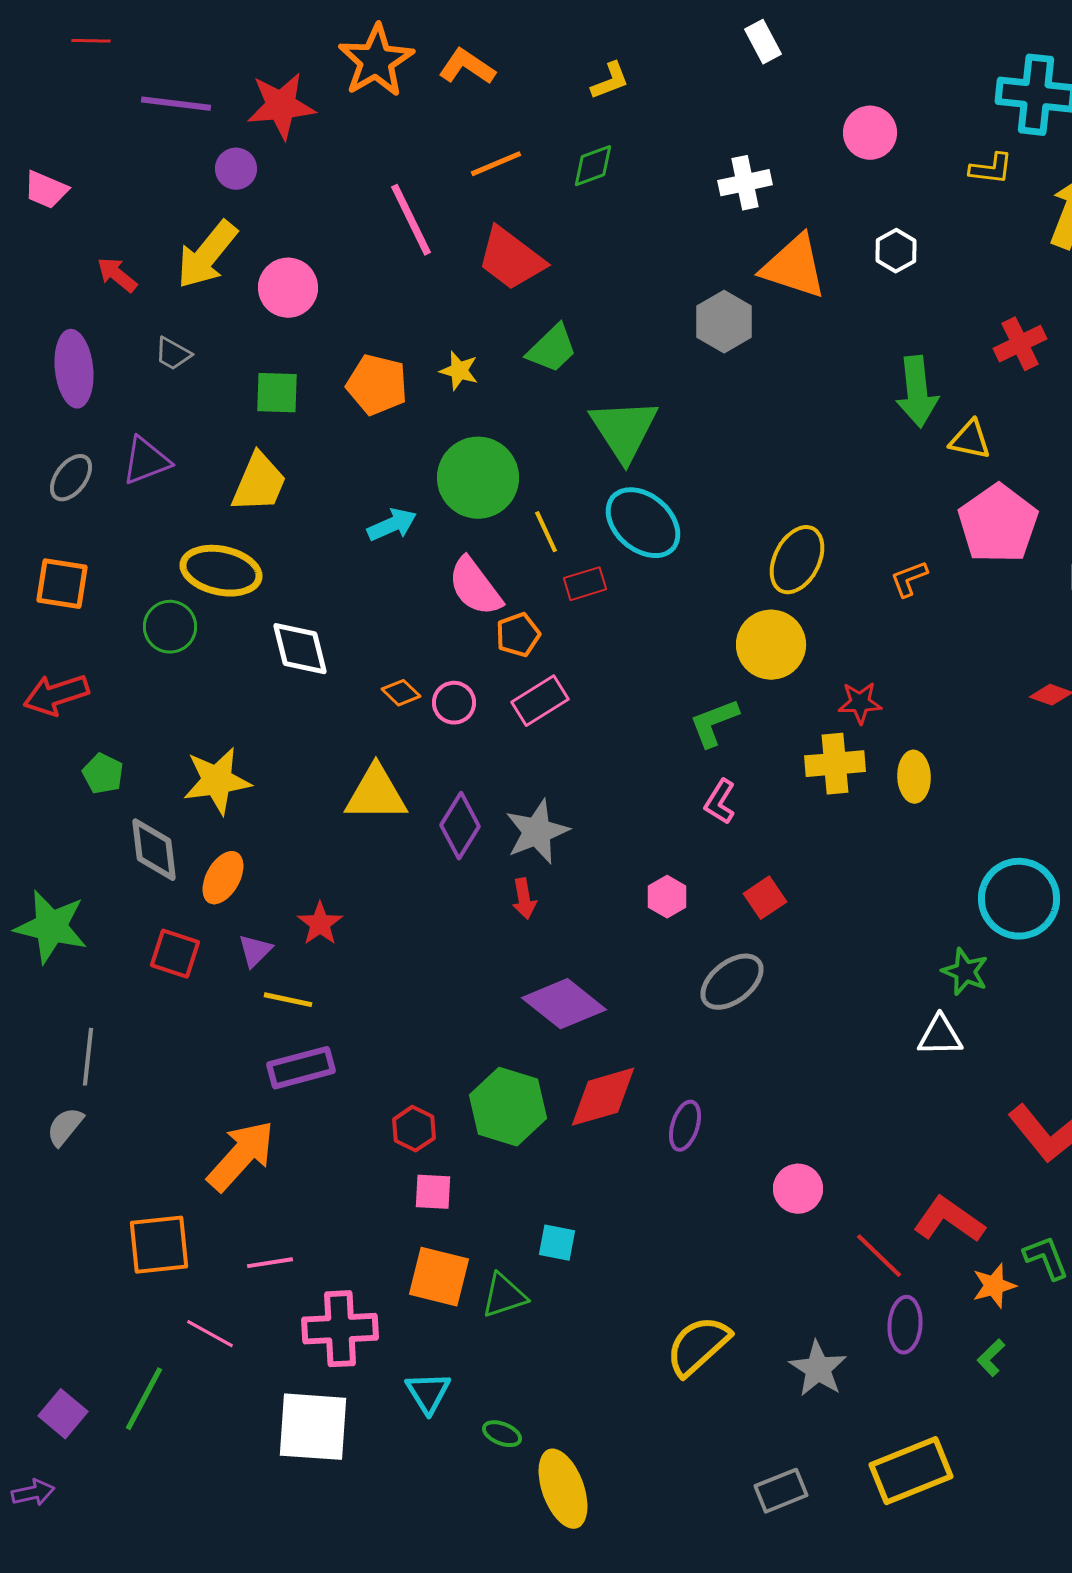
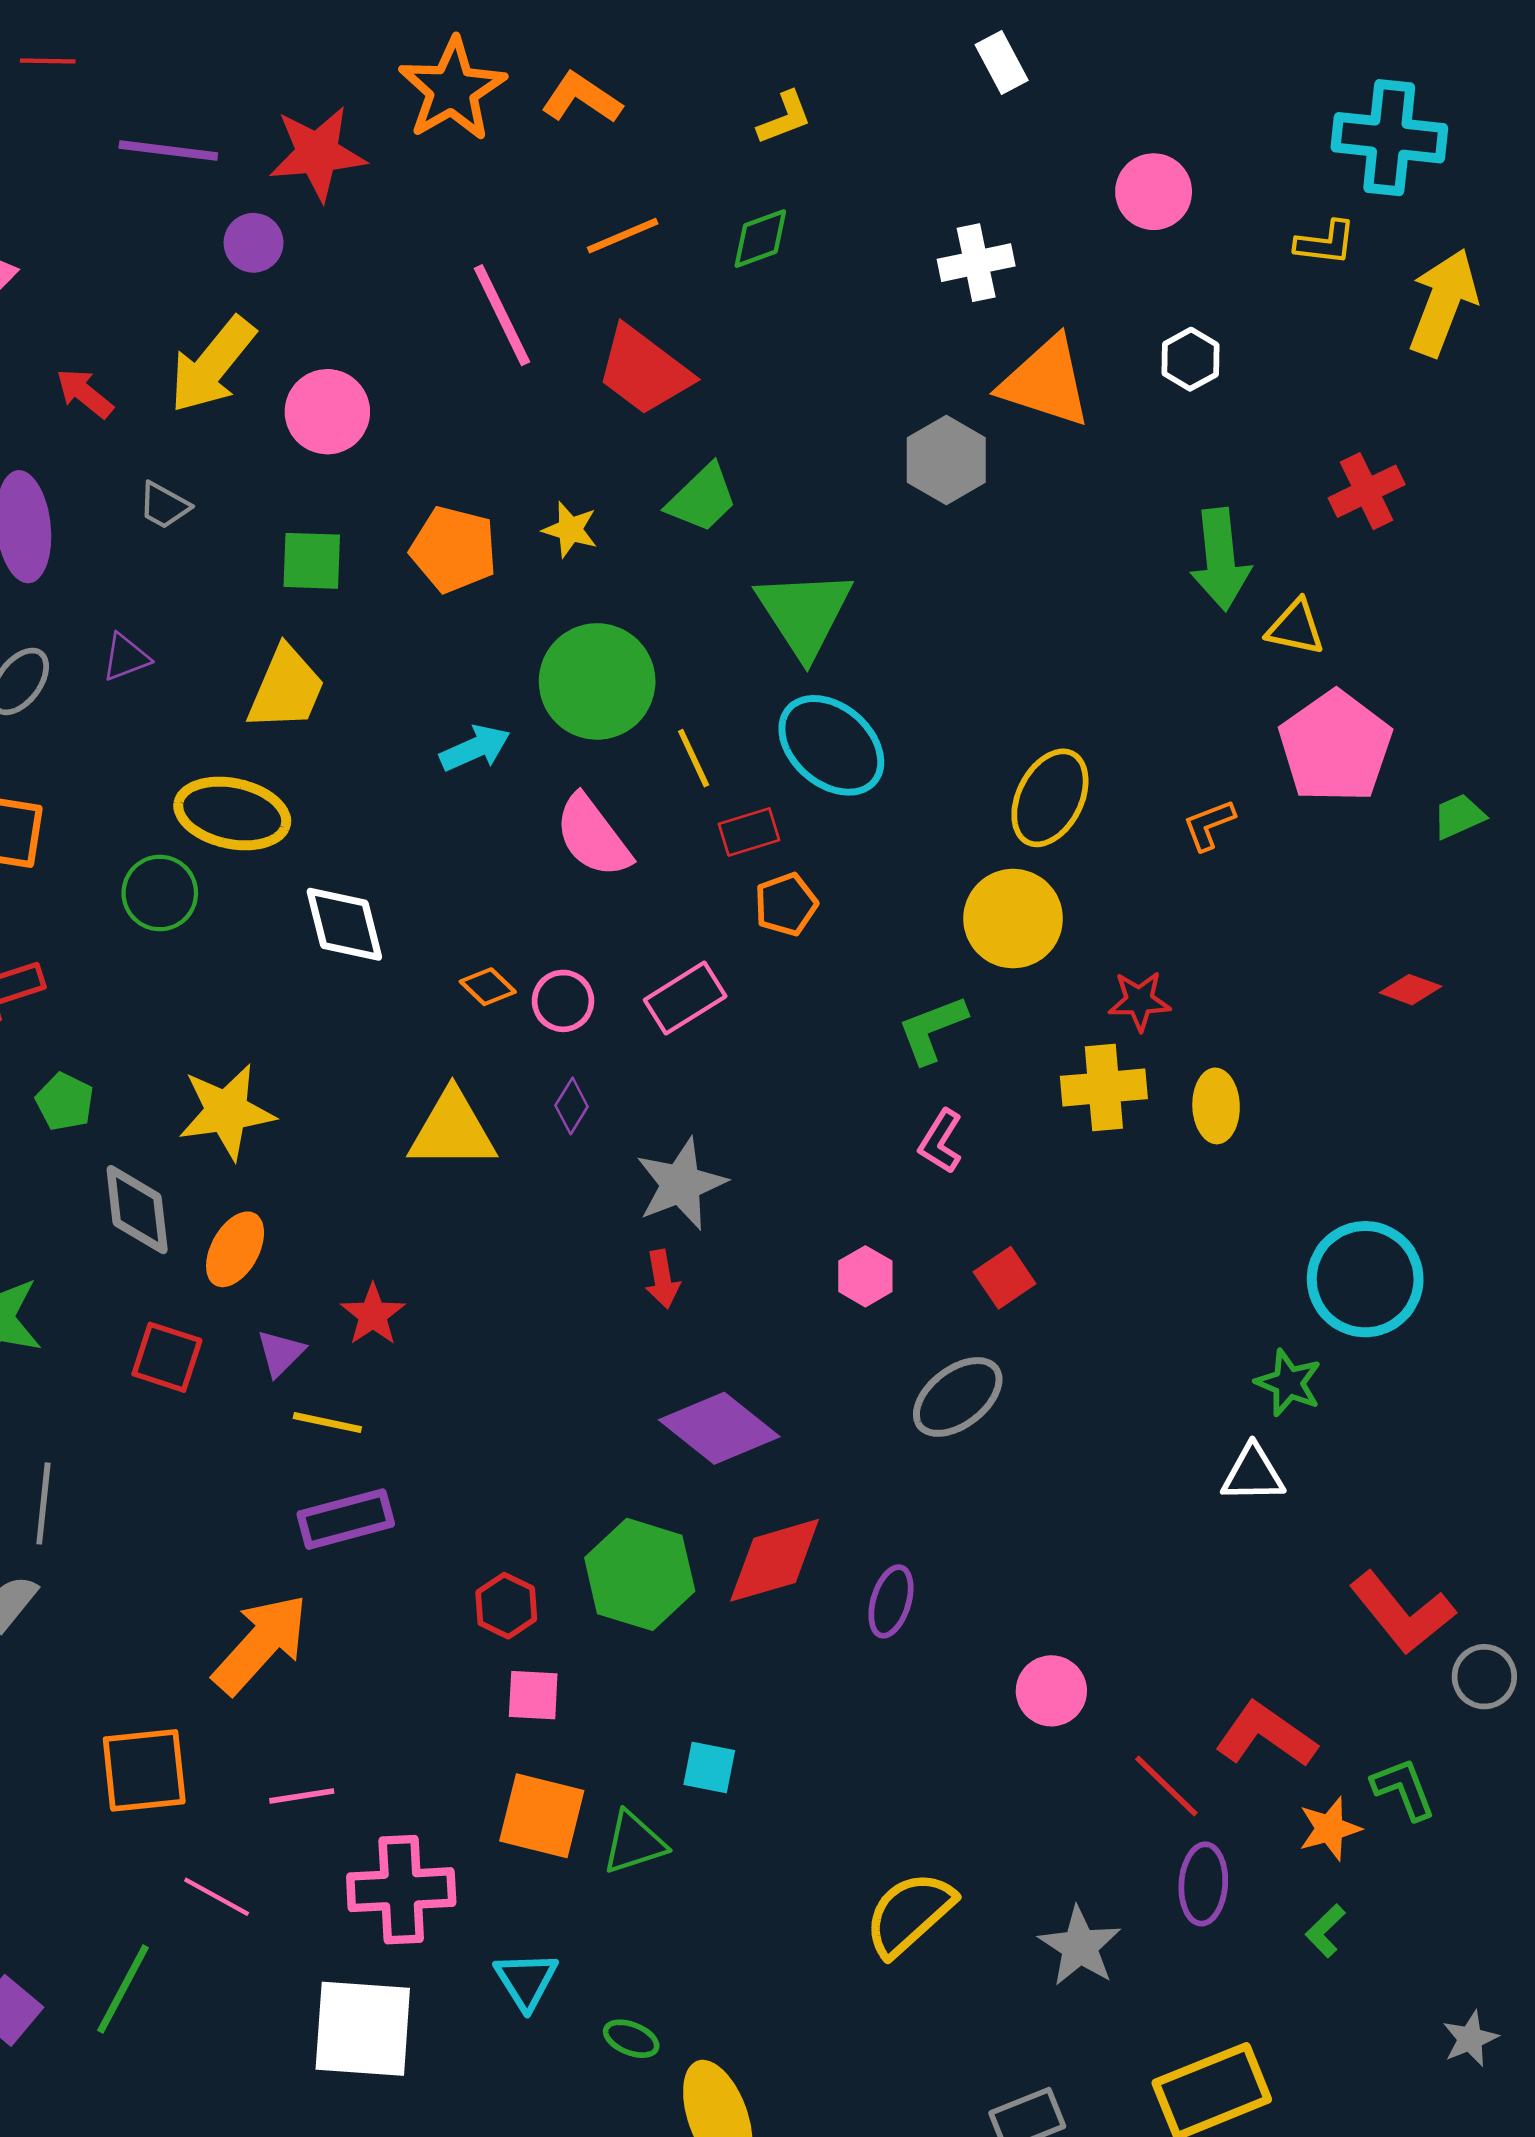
purple triangle: (146, 461) -> (126, 657), size x0.7
orange pentagon: (518, 635) -> (786, 904), moved
purple diamond: (460, 826) -> (572, 1106), moved, size x0.6

